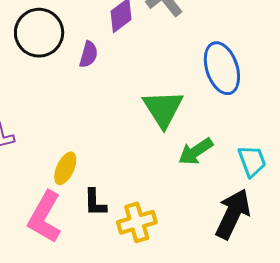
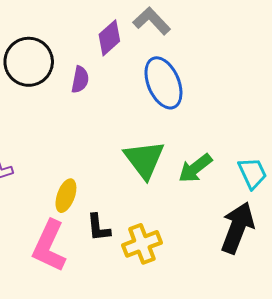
blue ellipse: (222, 68) -> (163, 83), moved
green triangle: (163, 109) -> (144, 159), moved

